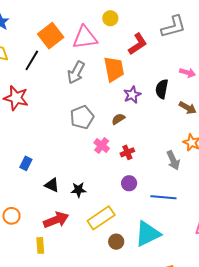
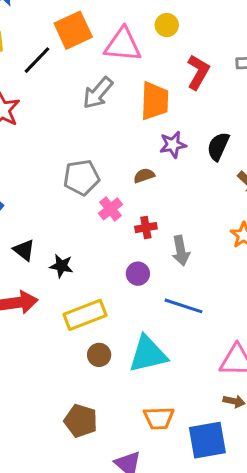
red L-shape: (138, 44) -> (198, 72), turned -40
gray pentagon: (82, 117) -> (81, 177), moved
gray arrow: (173, 160) -> (181, 251), moved

